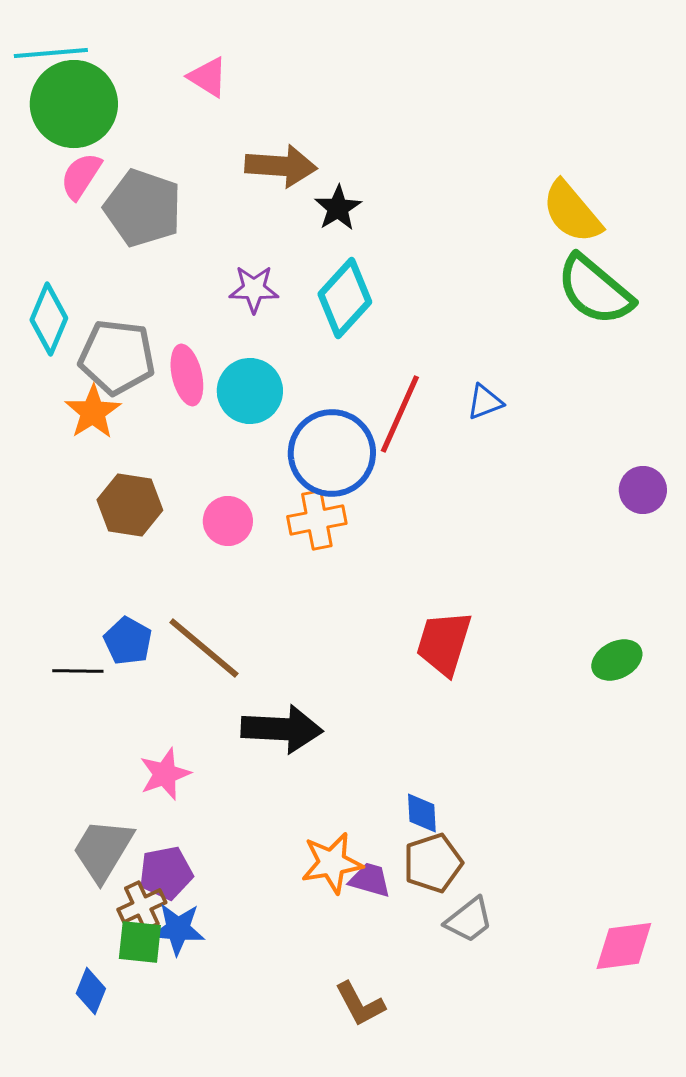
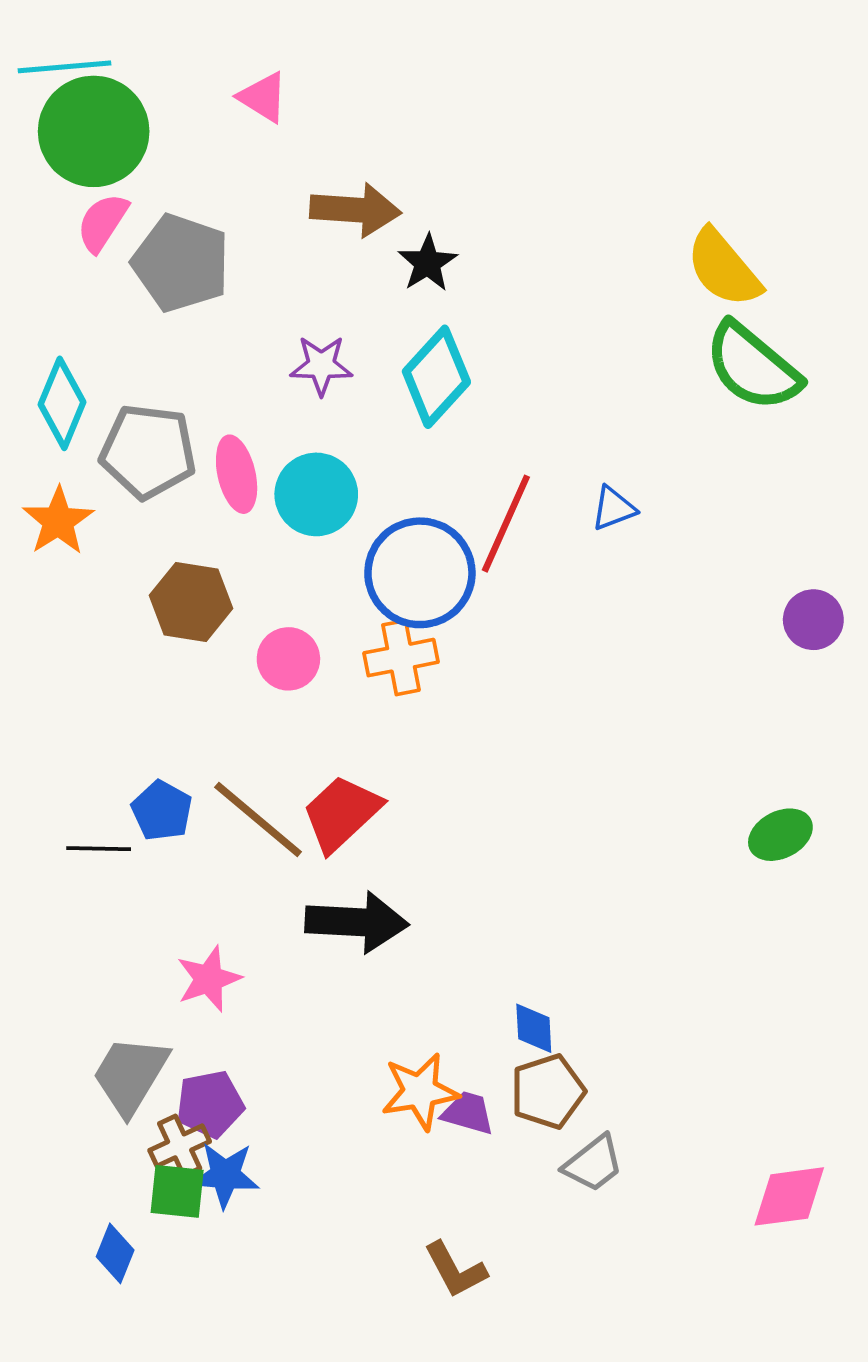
orange star: (93, 412) -> (58, 521), moved
brown hexagon: (130, 505) -> (191, 602), moved
red trapezoid: (444, 643) -> (342, 813), moved, turned 30

